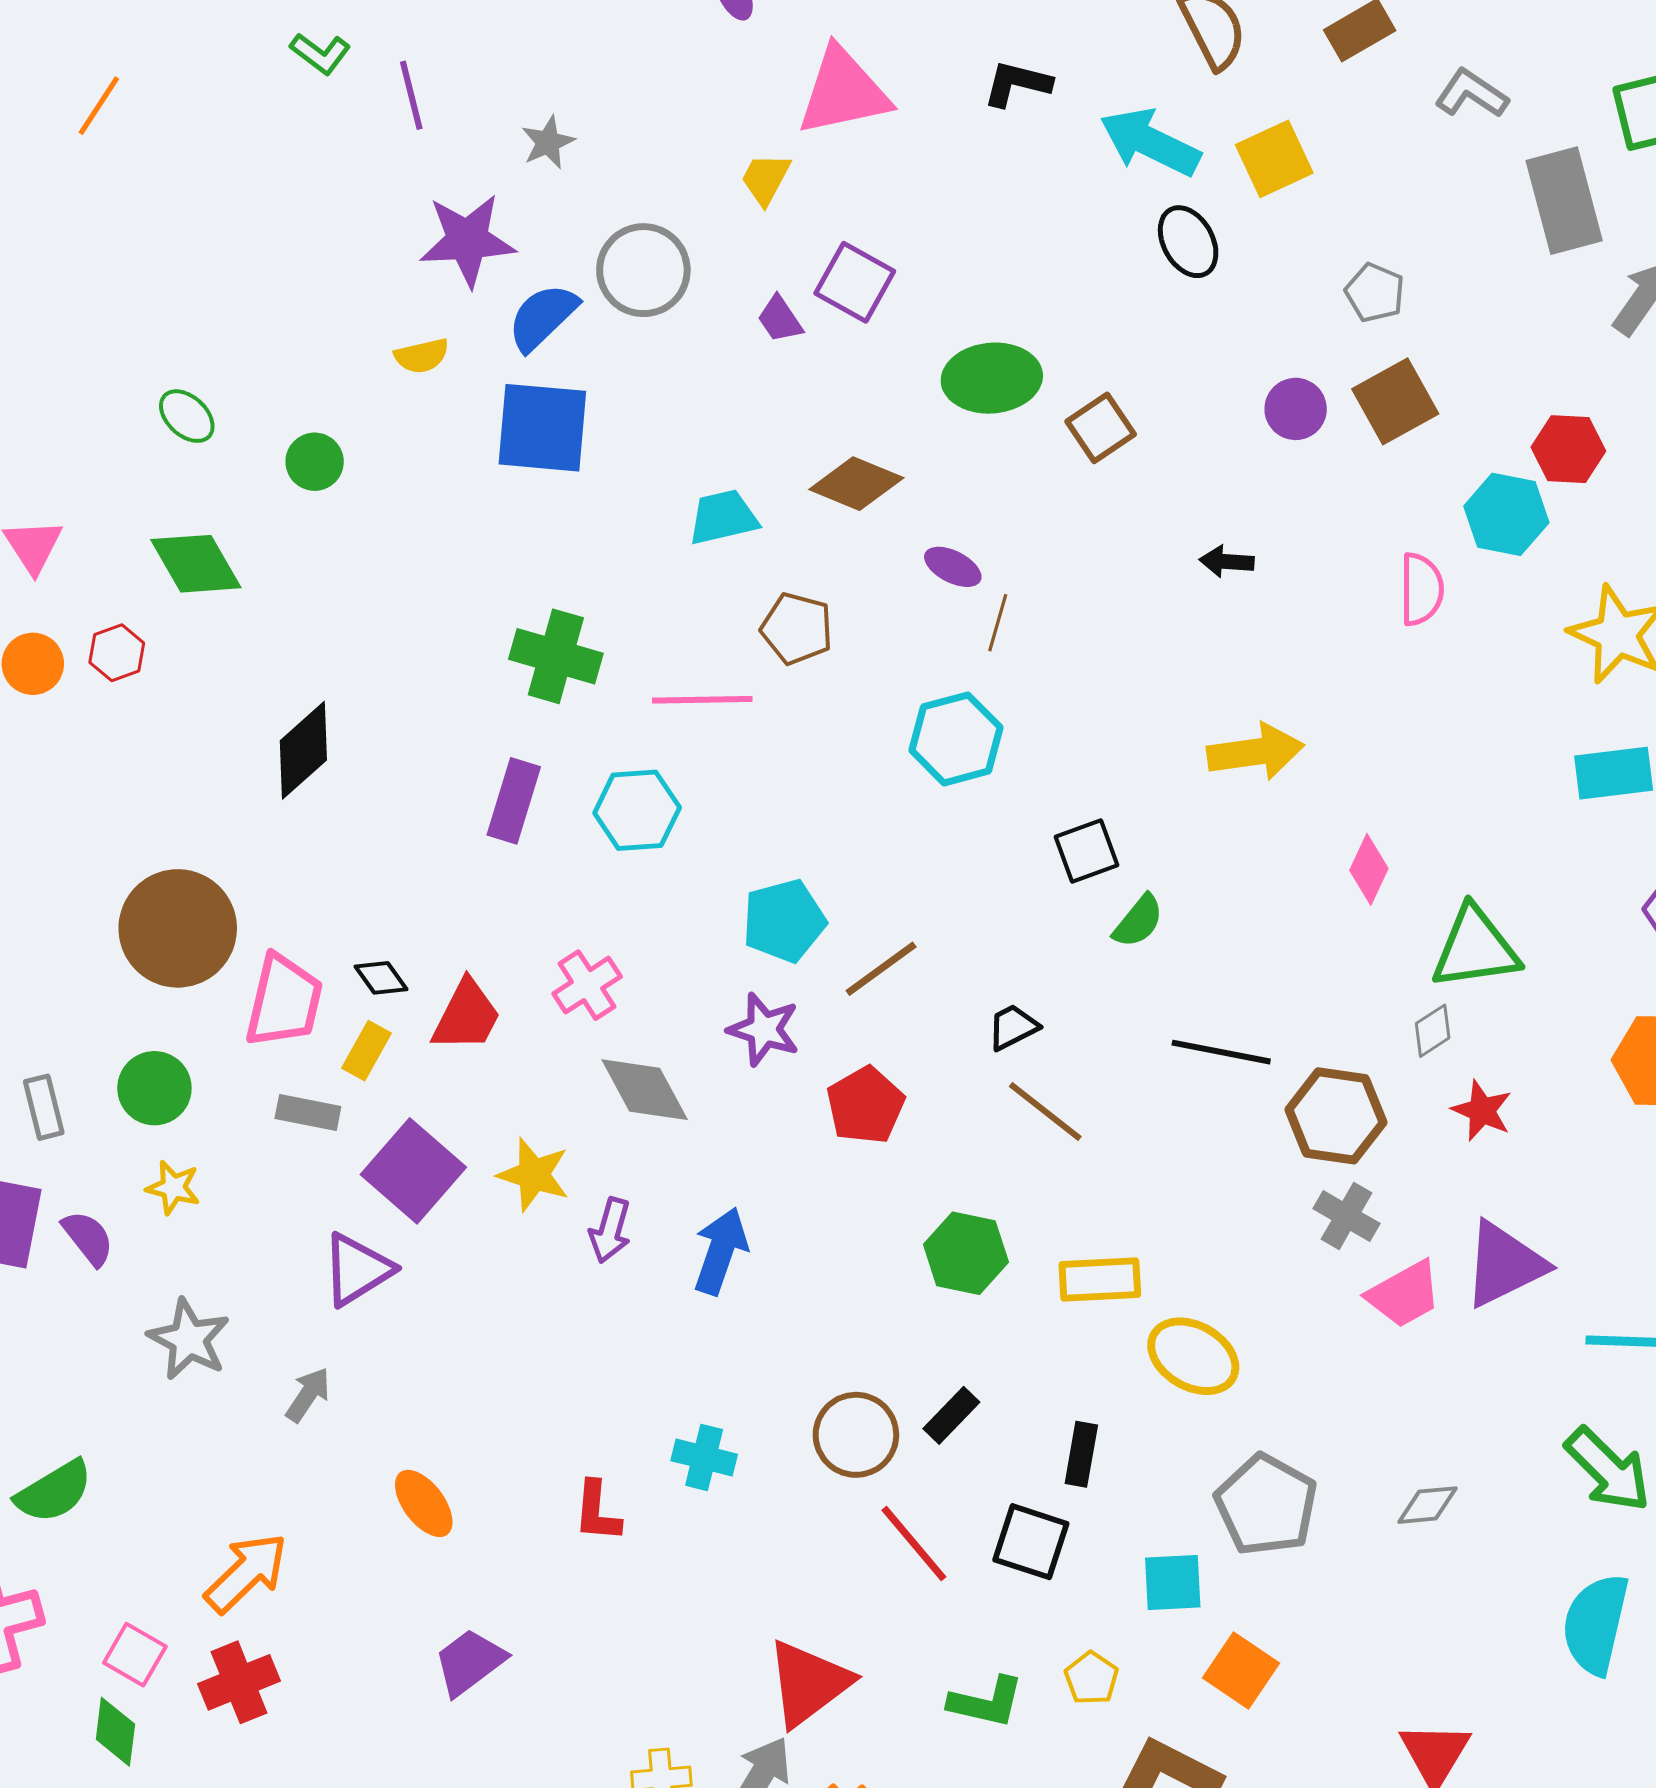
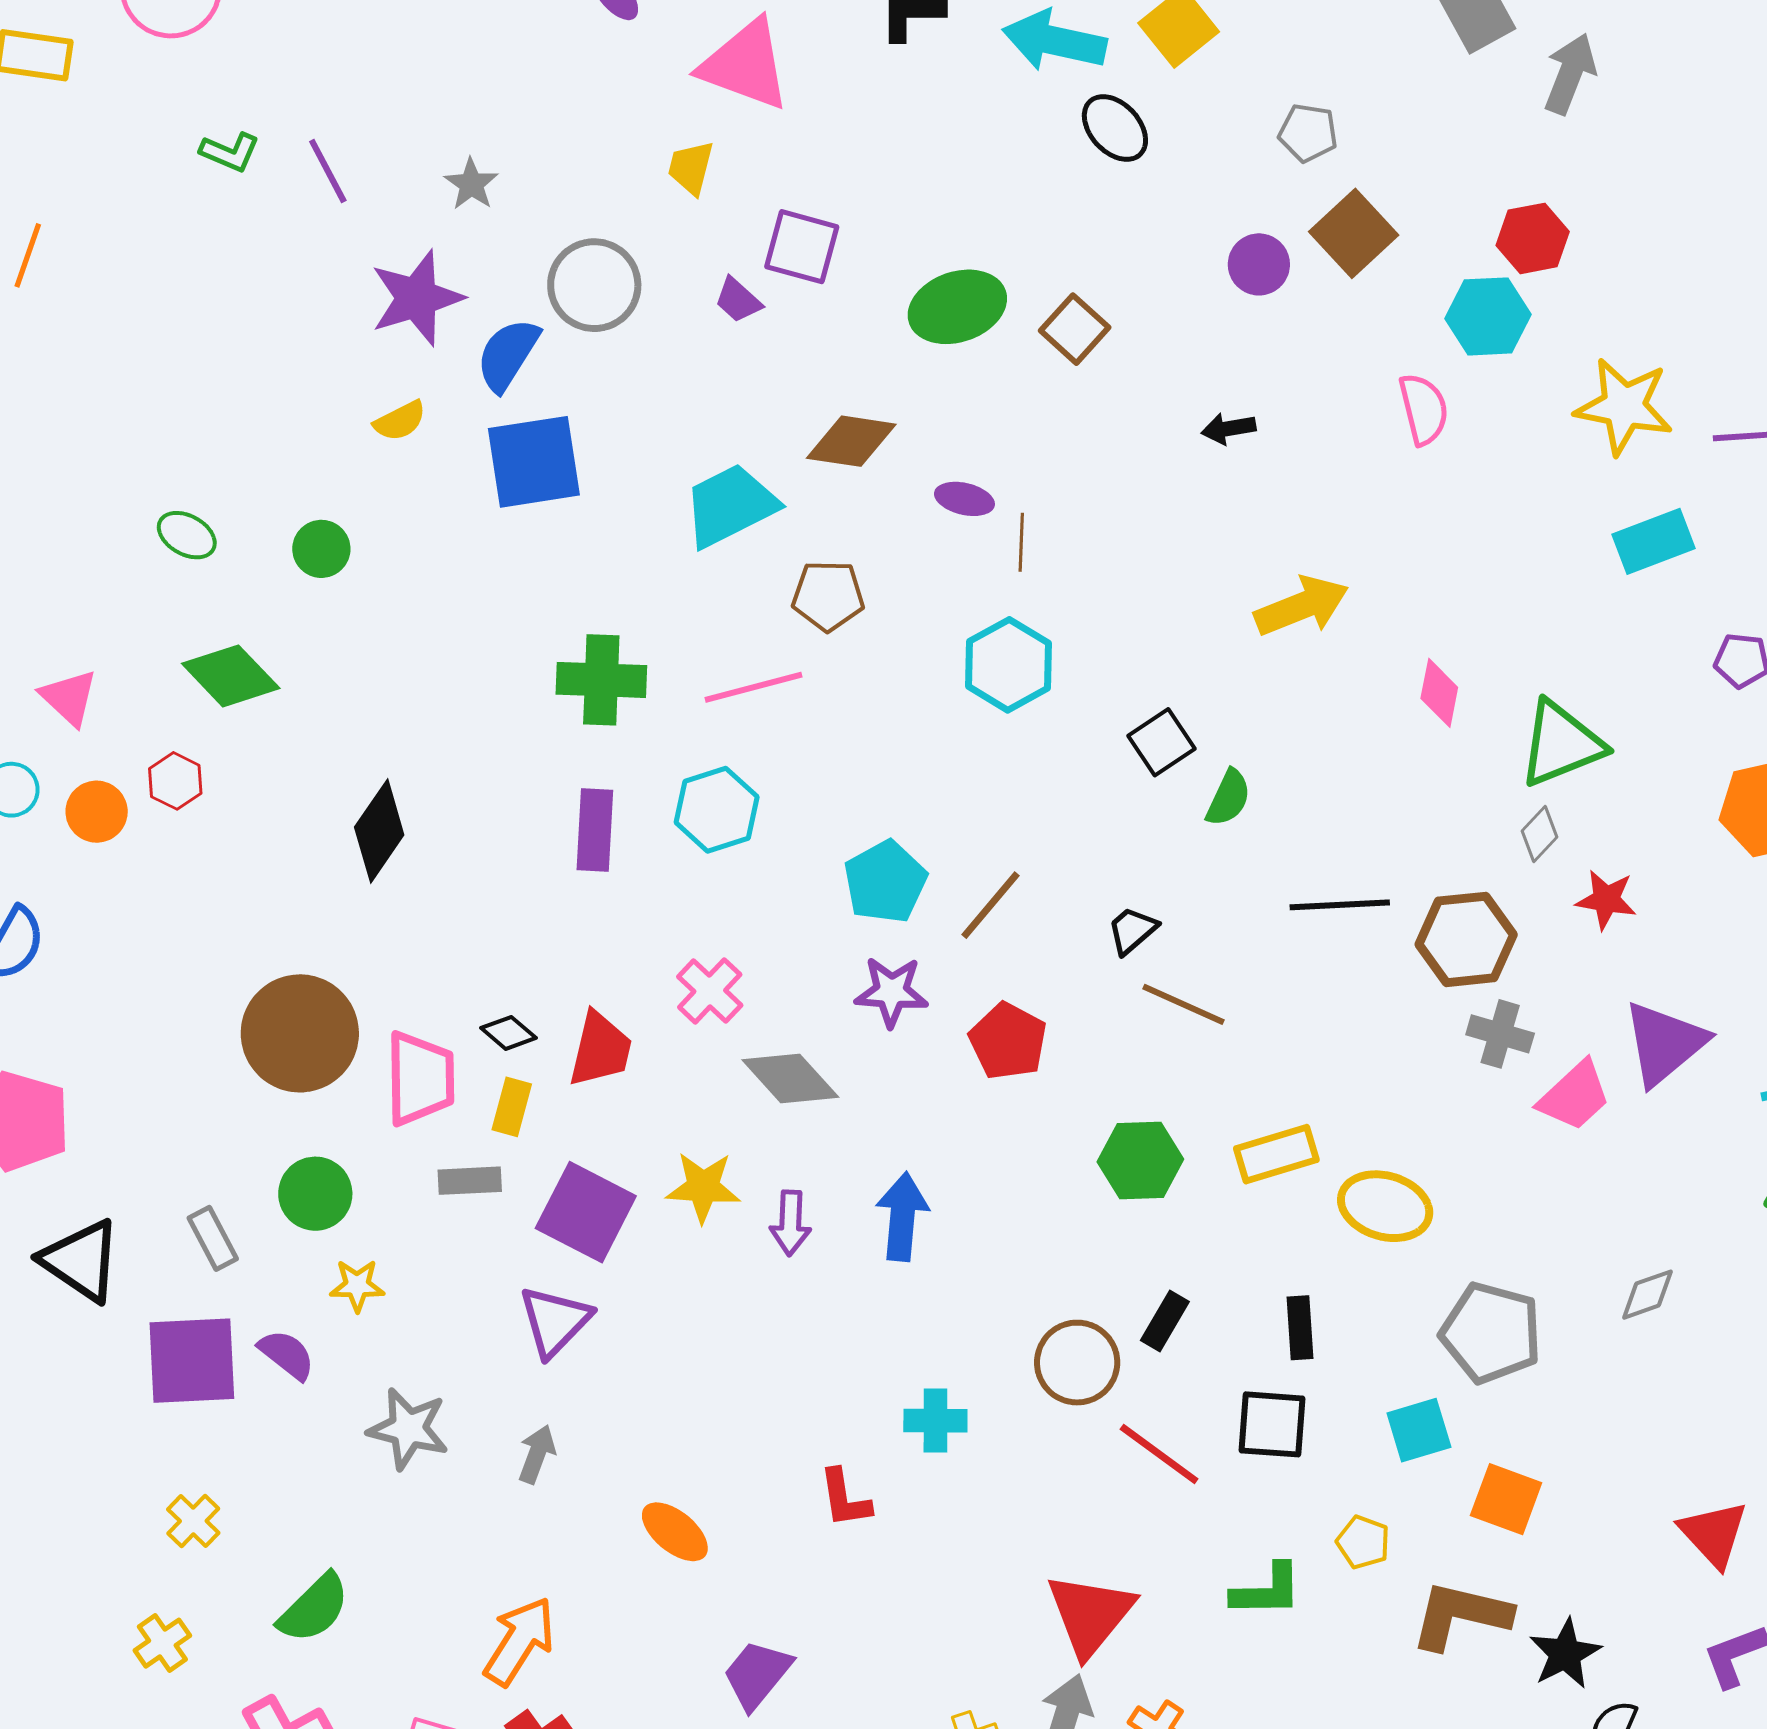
pink triangle: (843, 92) -> (745, 65), turned 46
cyan trapezoid: (723, 517) -> (730, 506), size x1.4

